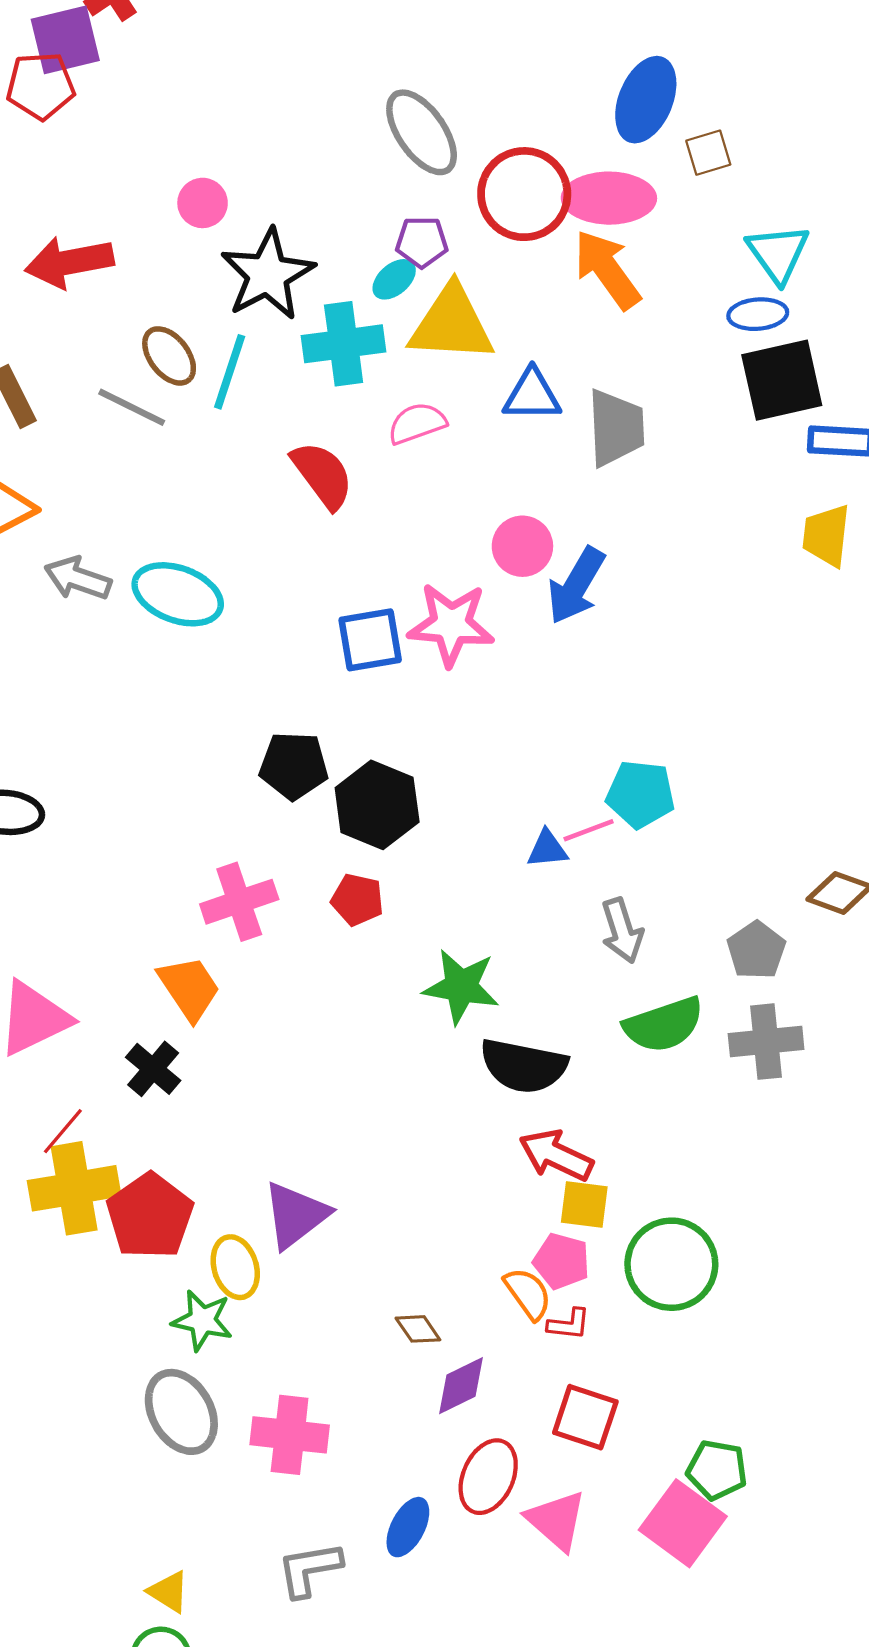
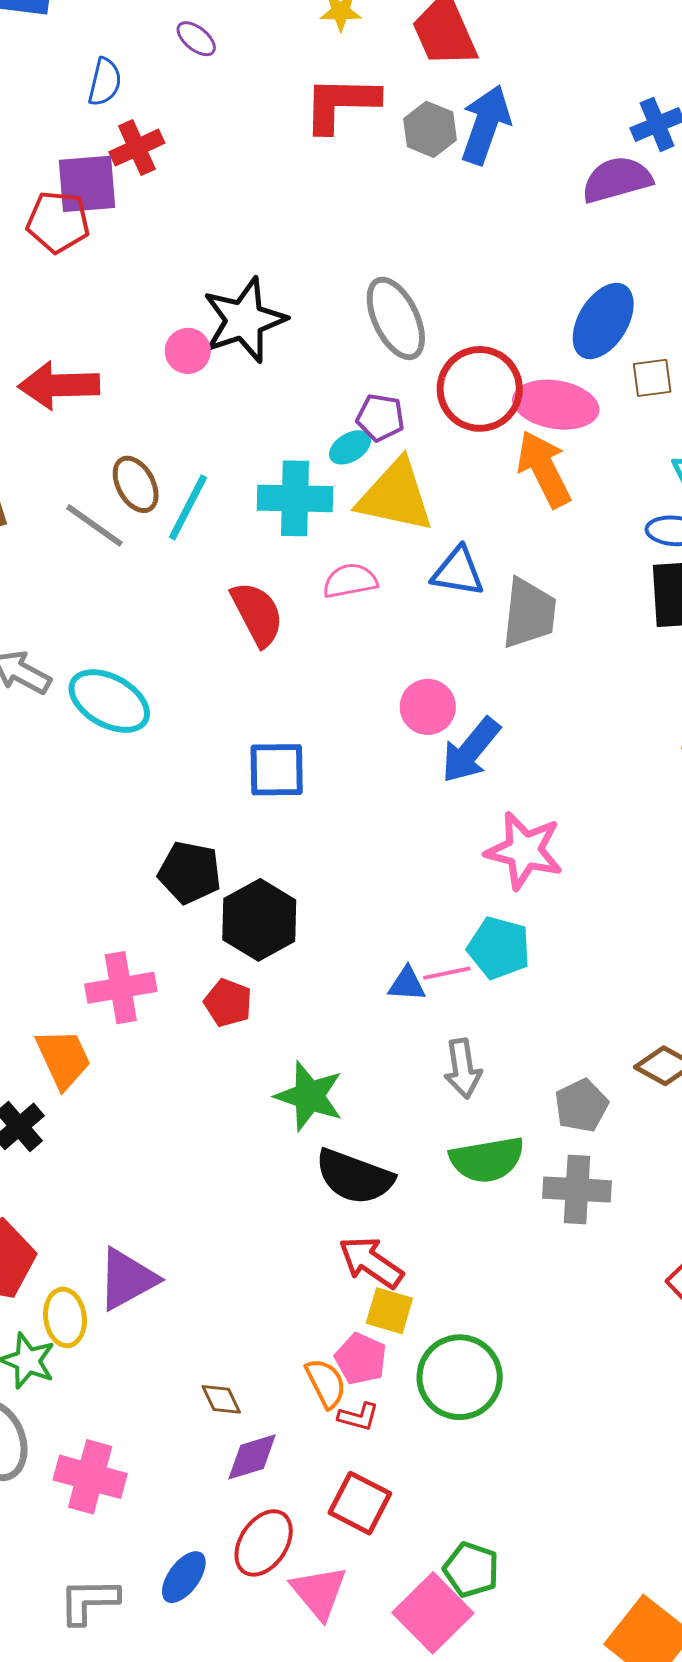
black star: (268, 274) -> (244, 320), moved
pink star: (451, 624) -> (524, 851), moved

